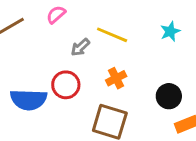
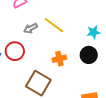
orange cross: (116, 78) -> (59, 59), moved
black circle: (169, 96) -> (89, 55), moved

